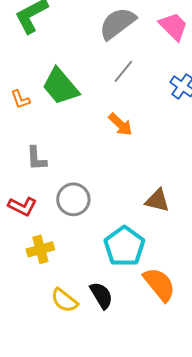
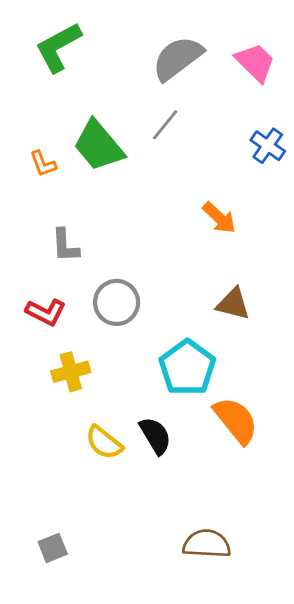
gray line: (123, 71) -> (165, 125), moved
orange arrow: (120, 124) -> (219, 218), moved

